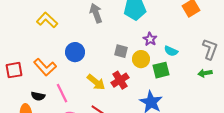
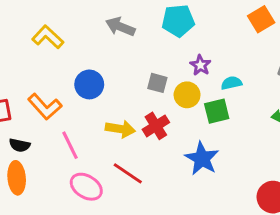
gray arrow: (96, 13) -> (120, 27), turned -48
cyan semicircle: (171, 51) -> (231, 83), turned 144
yellow arrow: (96, 82) -> (120, 129), turned -30
black semicircle: (38, 96) -> (20, 145), moved

